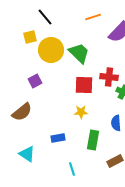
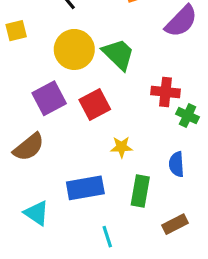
yellow square: (30, 37) -> (16, 31), moved
purple square: (35, 81) -> (49, 98), size x1.5
red square: (84, 85) -> (95, 105), moved, turned -30
blue rectangle: (58, 138) -> (85, 188), size x1.6

